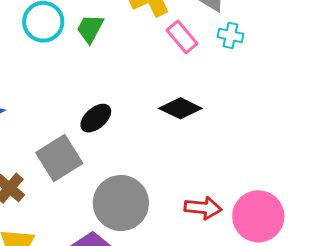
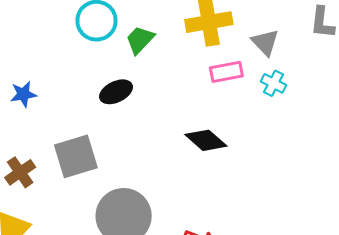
pink rectangle: (182, 37) -> (226, 72), turned -76
black ellipse: (96, 118) -> (116, 92), moved

